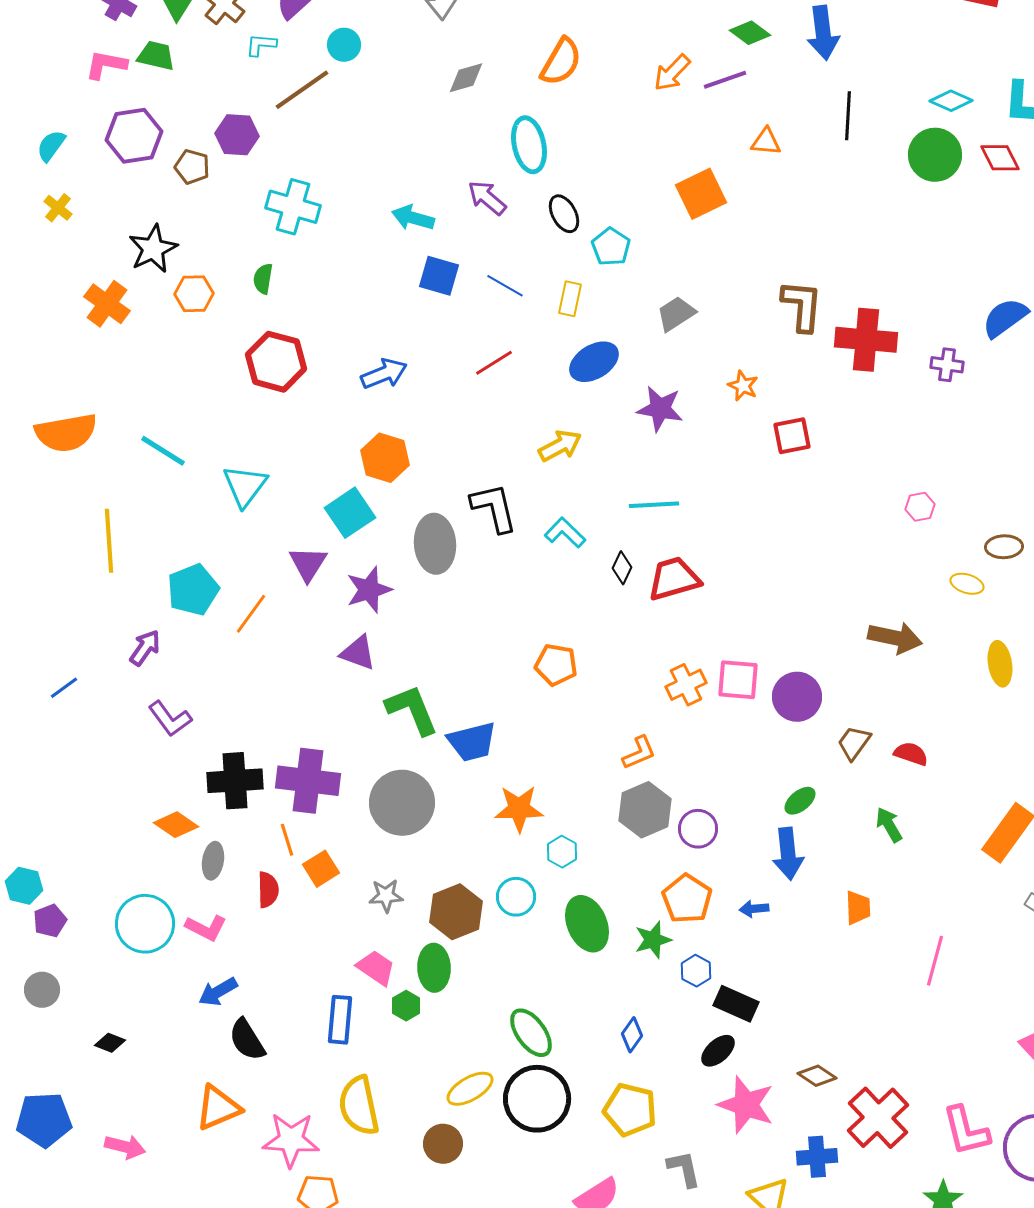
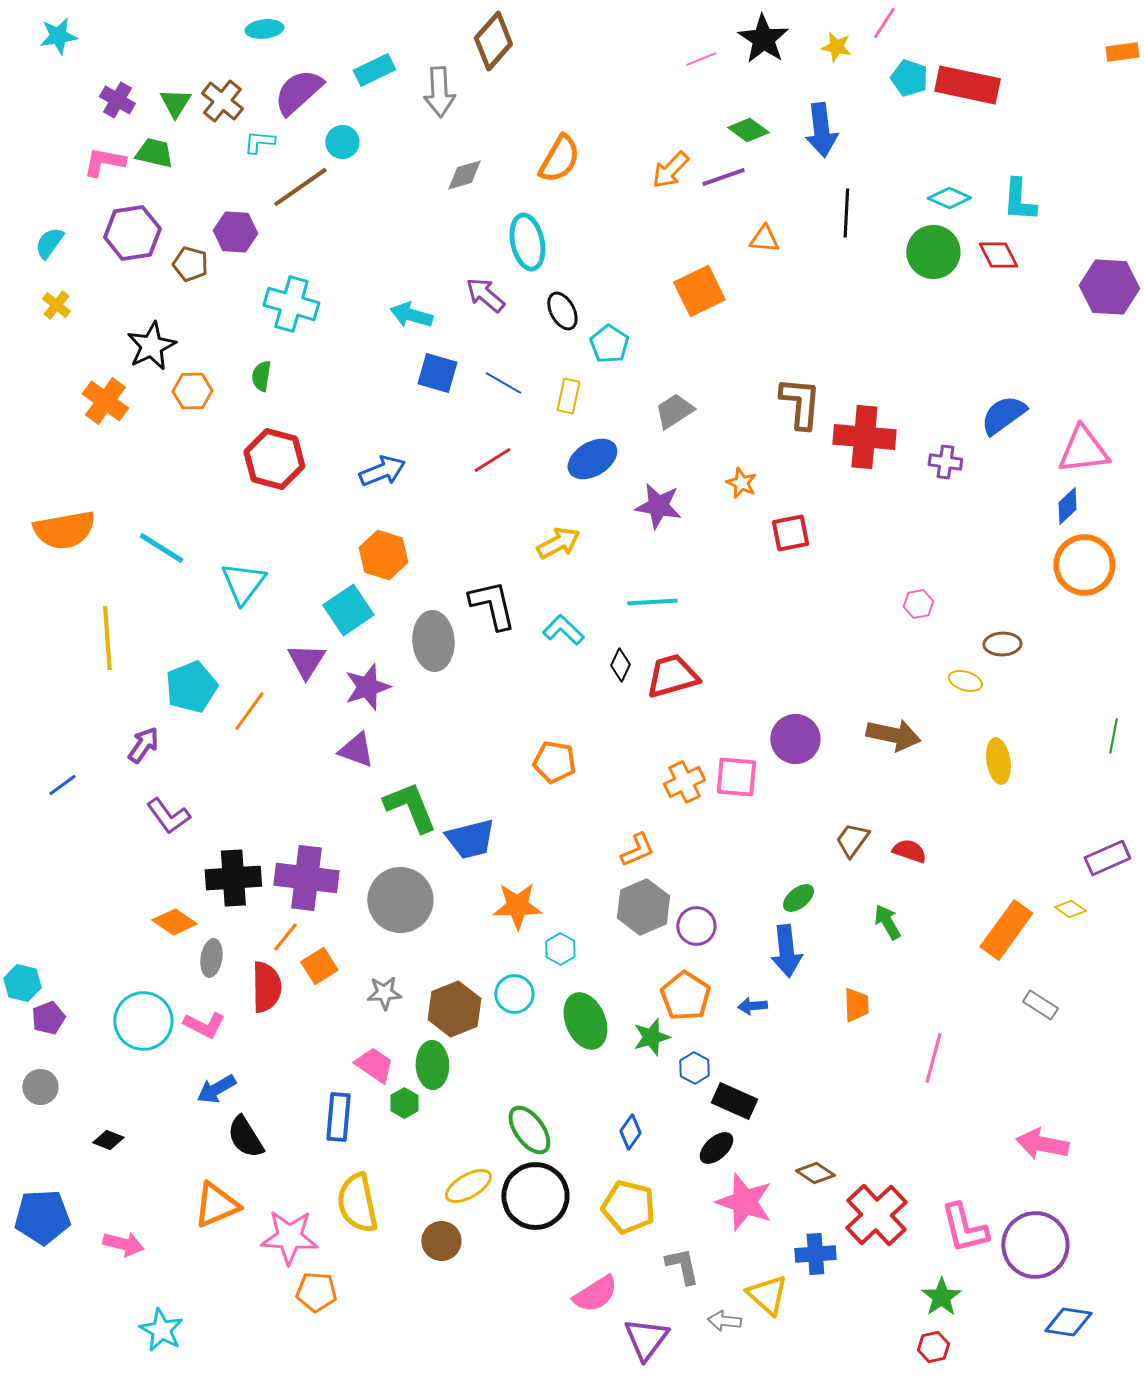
purple circle: (797, 697) -> (795, 739), moved
orange line: (287, 840) -> (285, 937), turned 56
red semicircle: (268, 890) -> (266, 987), size x1.4

